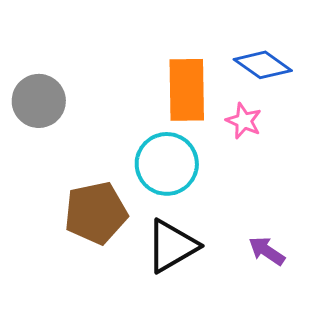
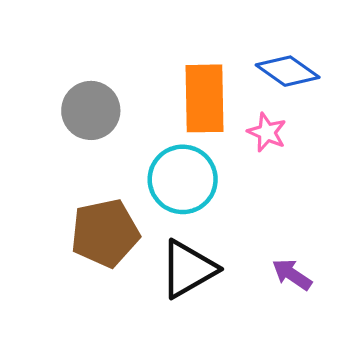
gray circle: (39, 101) -> (91, 110), moved

